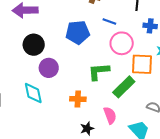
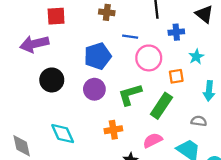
orange square: (142, 64) -> (176, 76), size x0.6
purple circle: (49, 68) -> (94, 89), moved
pink semicircle: (110, 115) -> (153, 140), turned -84

